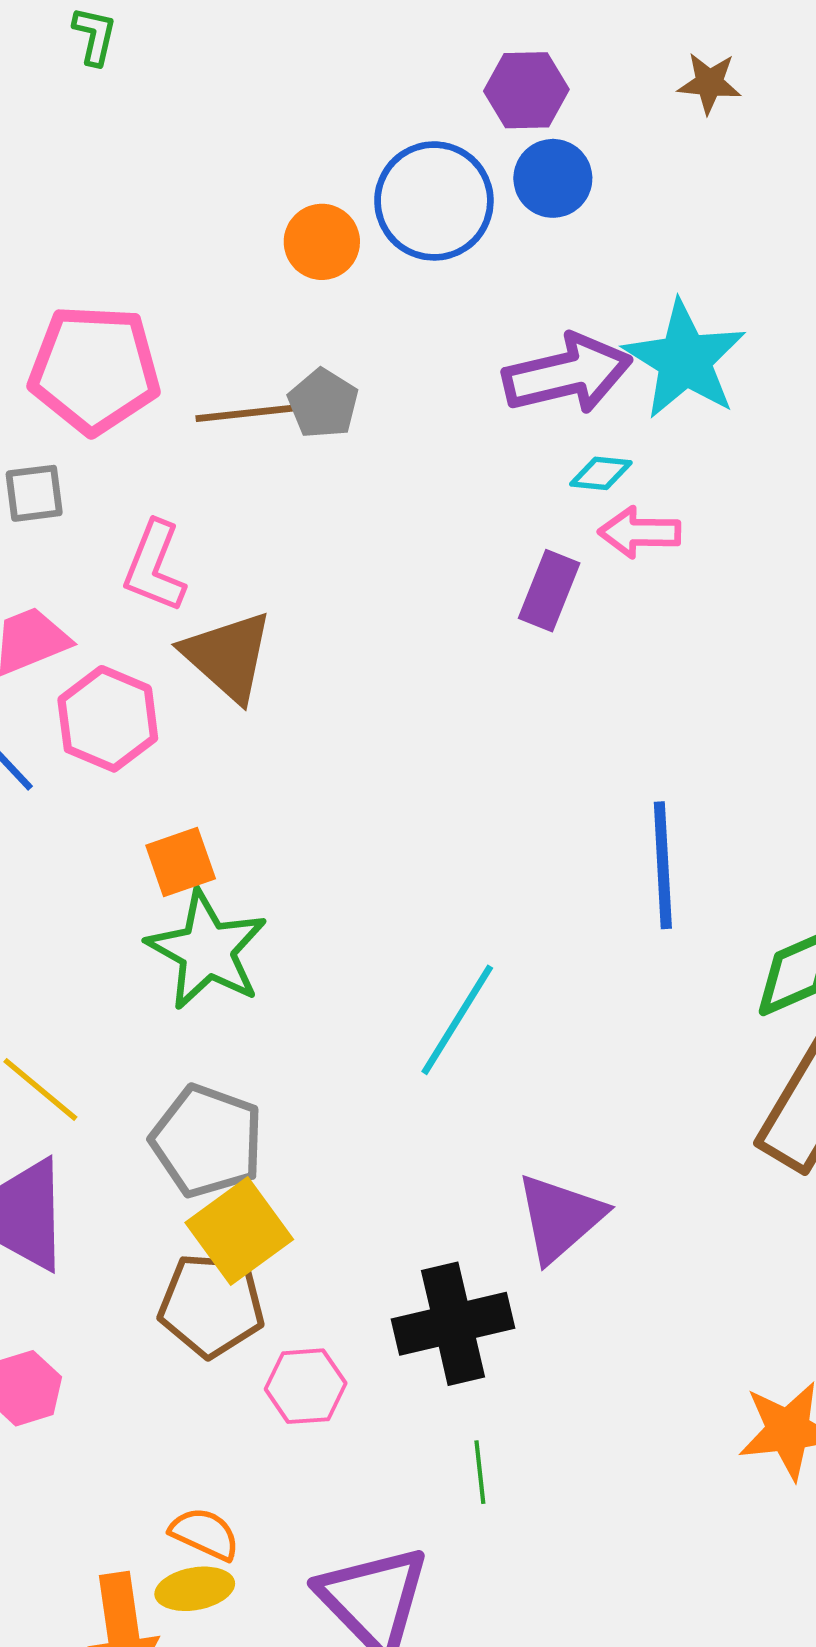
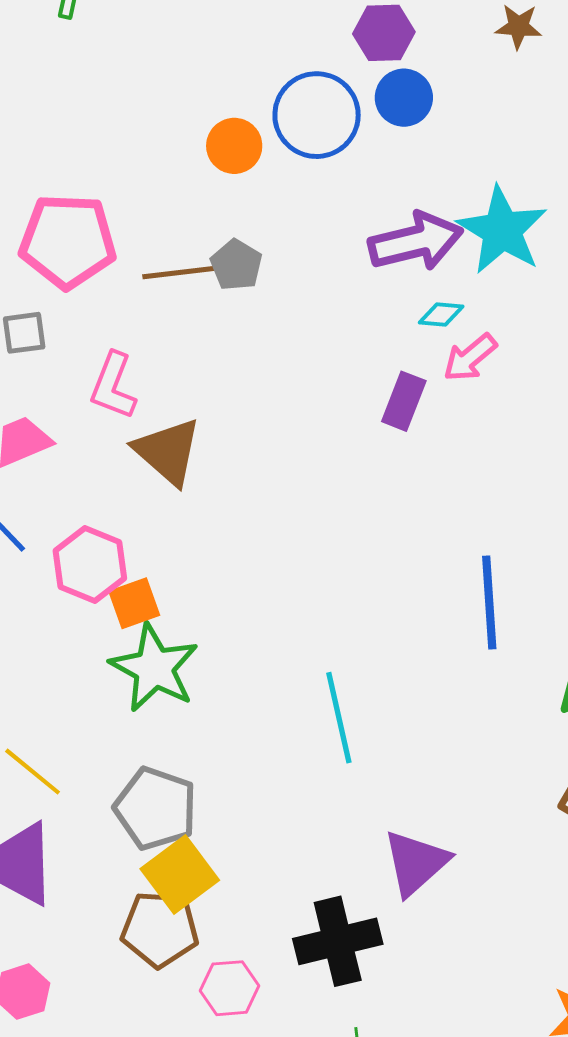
pink arrow: (640, 532) -> (470, 358), turned -40
pink hexagon: (108, 719) -> (90, 565), moved
cyan line: (457, 1020) -> (339, 718), turned -44

